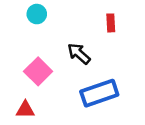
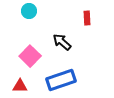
blue rectangle: (99, 93) -> (61, 80), moved

